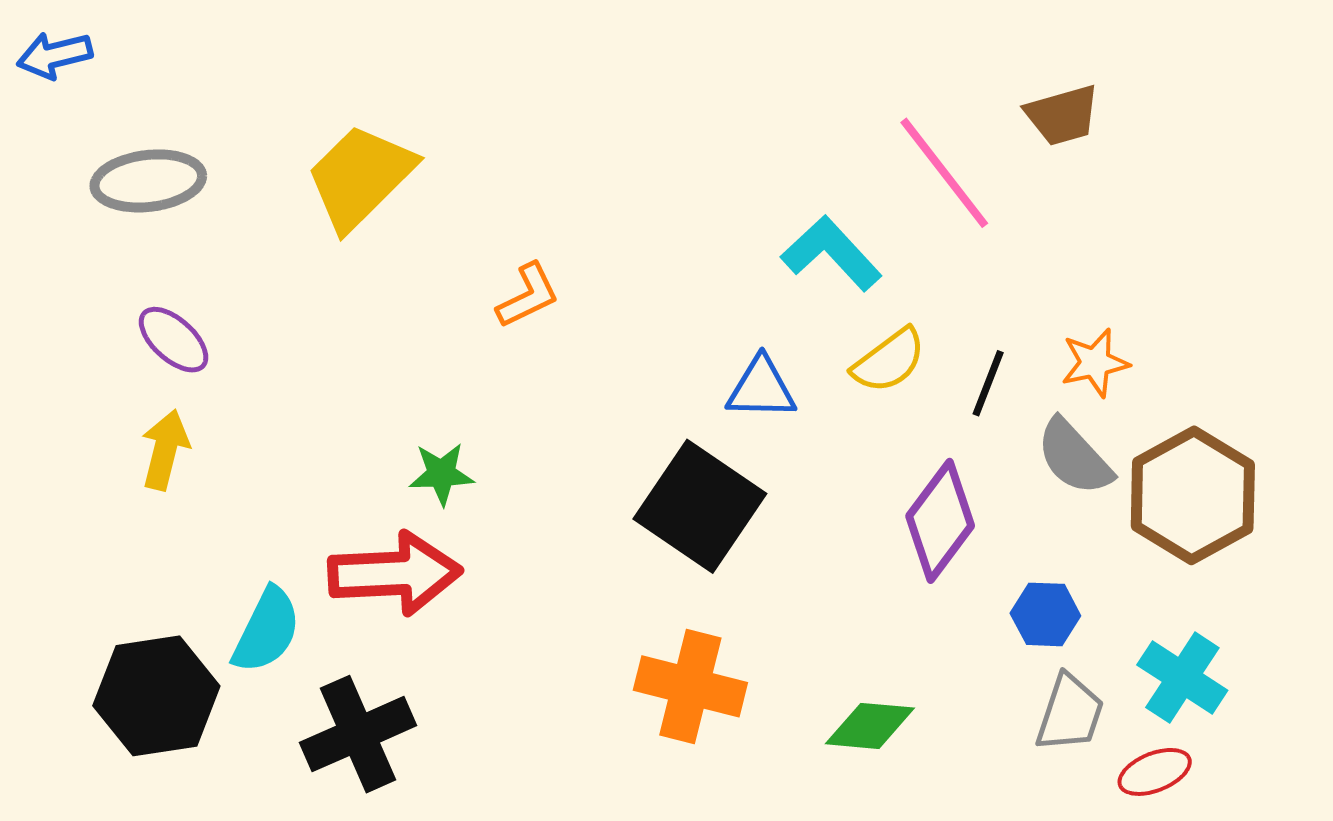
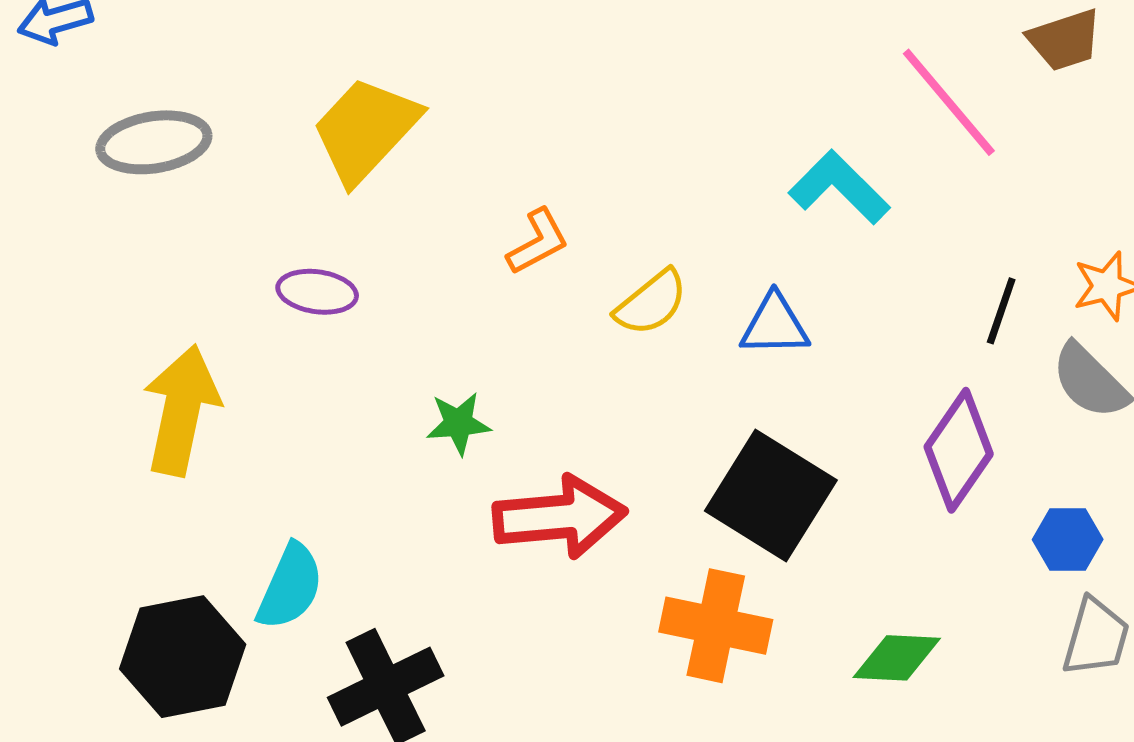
purple ellipse: (174, 340) -> (317, 292), moved, turned -32
yellow semicircle: (889, 361) -> (651, 303), moved
yellow arrow: (165, 450) -> (181, 410), size x1.6
black square: (700, 506) -> (771, 496), moved
red arrow: (395, 574) -> (560, 517), moved

